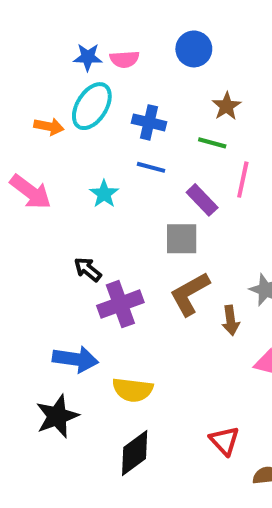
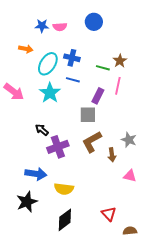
cyan ellipse: (92, 106) -> (48, 64), moved
brown star: (226, 106) -> (120, 61), moved
orange arrow: (49, 127) -> (26, 49), moved
cyan star: (104, 194) -> (50, 93), size x1.5
purple rectangle: (202, 200) -> (98, 96), turned 70

